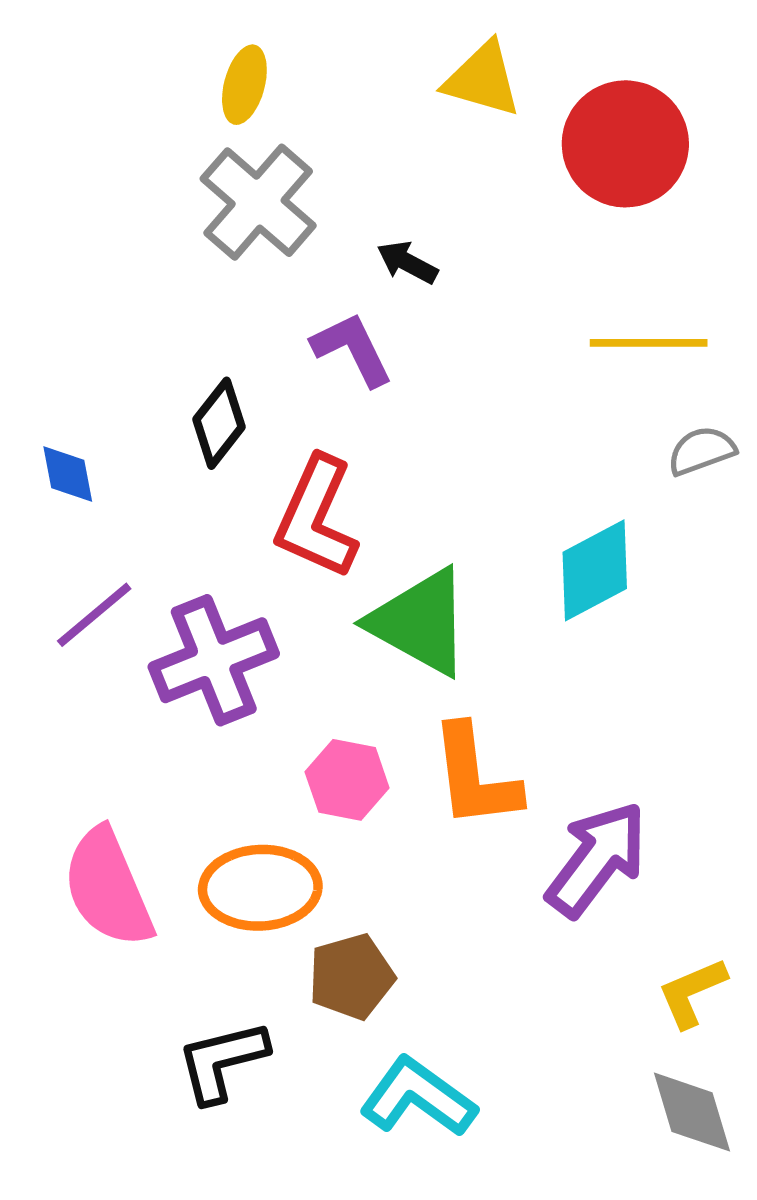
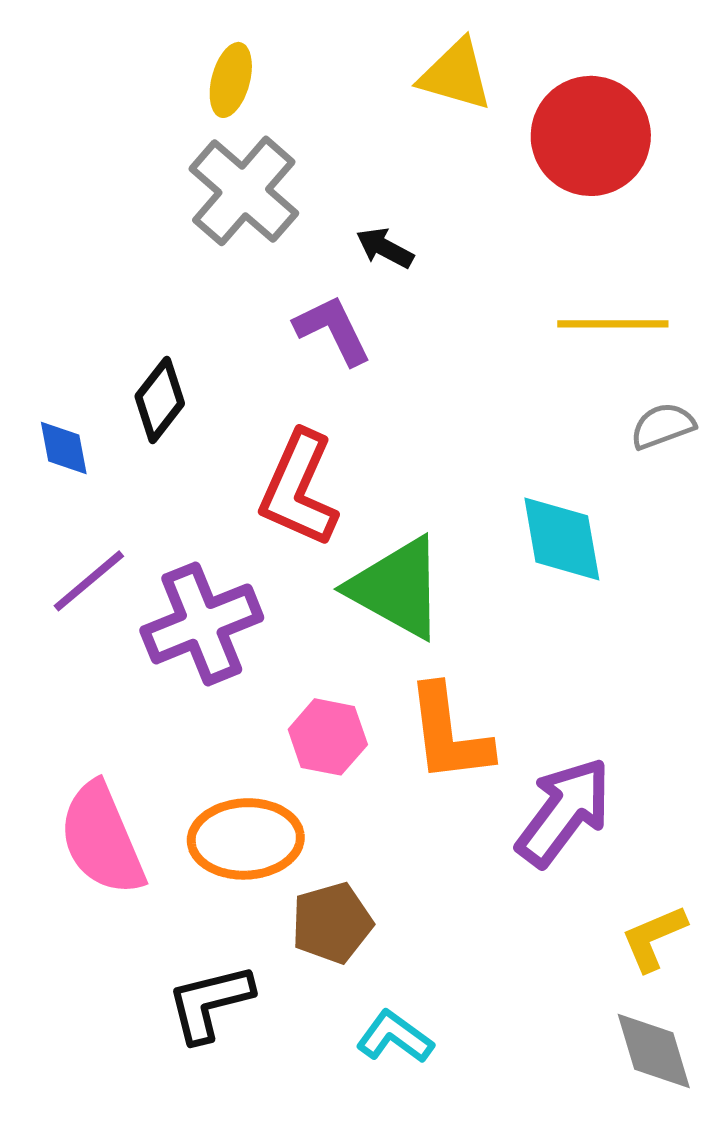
black diamond: (219, 423) -> (160, 400), moved
cyan diamond: (595, 570) -> (562, 539), turned -72
cyan L-shape: (418, 1097) -> (395, 1037), size x0.7

